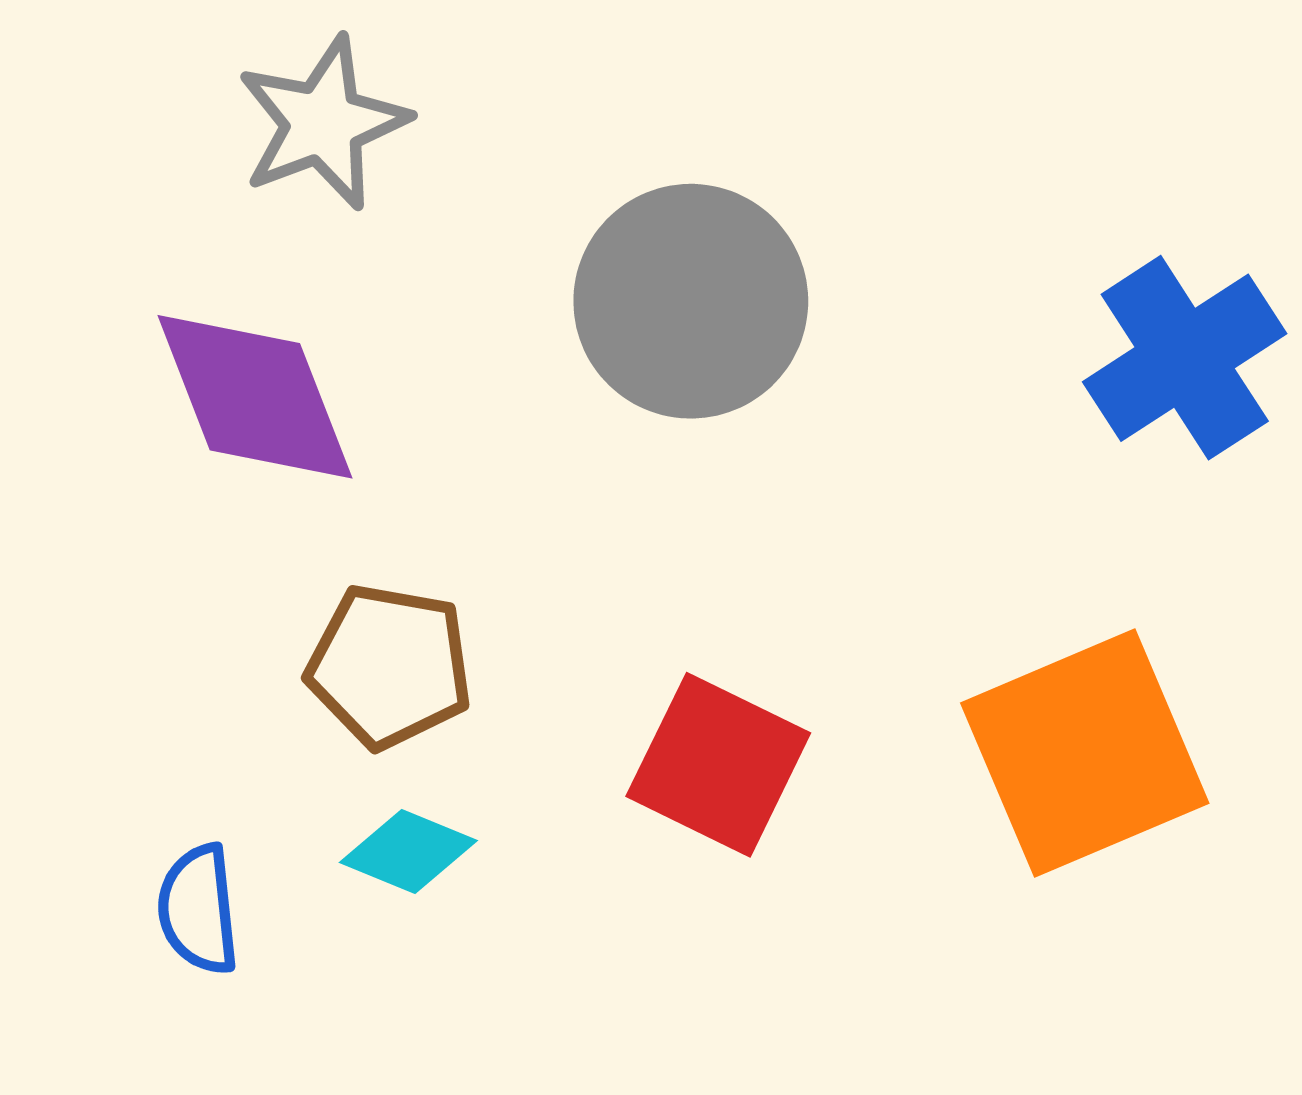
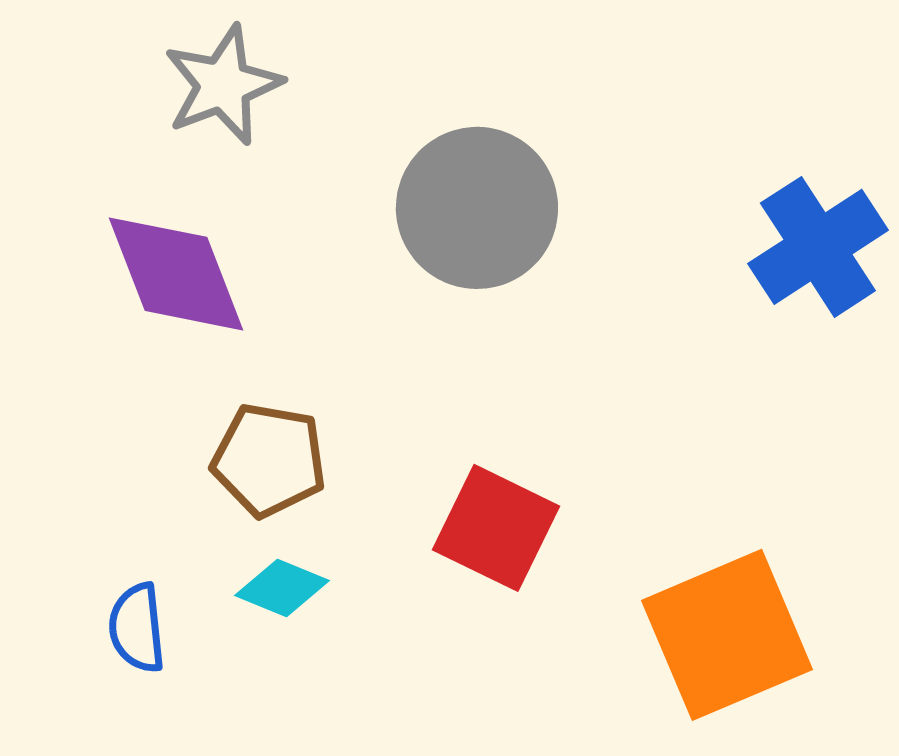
orange square: (1085, 753) -> (727, 635), moved

